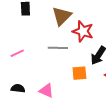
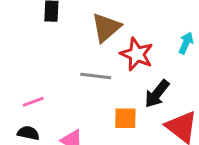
pink line: (17, 53) -> (33, 102), moved

